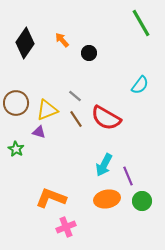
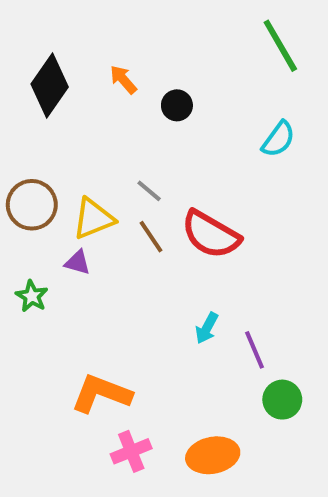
cyan semicircle: (140, 85) -> (278, 139), moved
cyan arrow: (104, 165) -> (207, 328), size x0.7
orange ellipse: (107, 199) -> (213, 455), moved

